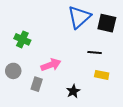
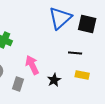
pink arrow: (51, 65) -> (32, 65), turned -96
black star: (73, 91) -> (54, 80), moved

